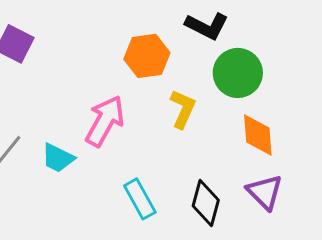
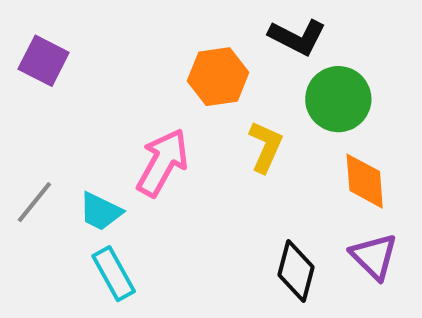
cyan rectangle: (140, 199) -> (114, 274), moved

